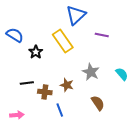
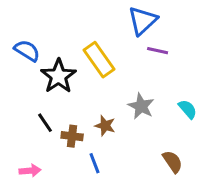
blue triangle: (76, 15) -> (143, 21), moved
black star: (36, 52) -> (59, 76), size x1.6
black line: (27, 83) -> (45, 123), turned 64
brown semicircle: (98, 103) -> (173, 162), moved

